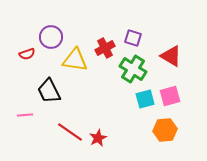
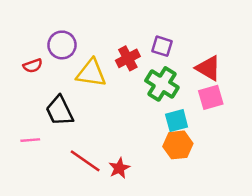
pink square: (170, 96) -> (211, 97), moved
orange hexagon: (165, 130) -> (178, 145), moved

